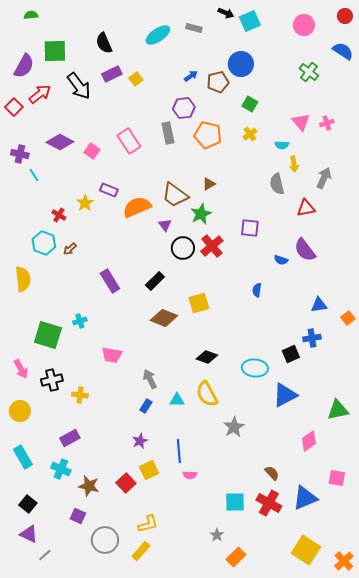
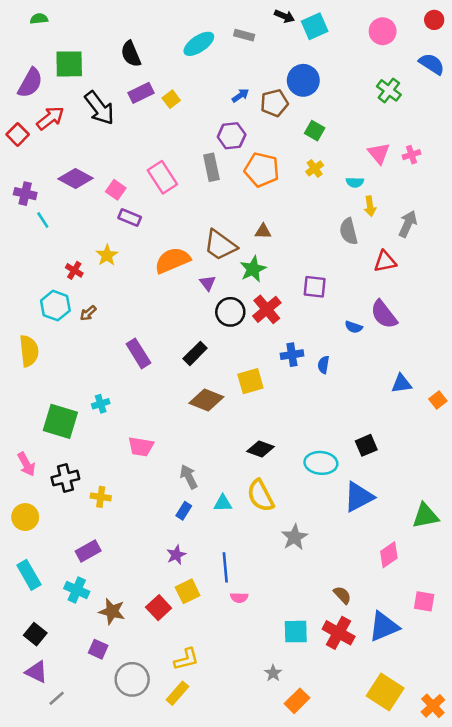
brown triangle: (209, 184) -> (263, 231), turned 32
purple rectangle: (109, 190) -> (130, 218), moved
blue cross: (312, 338) -> (292, 355), moved

